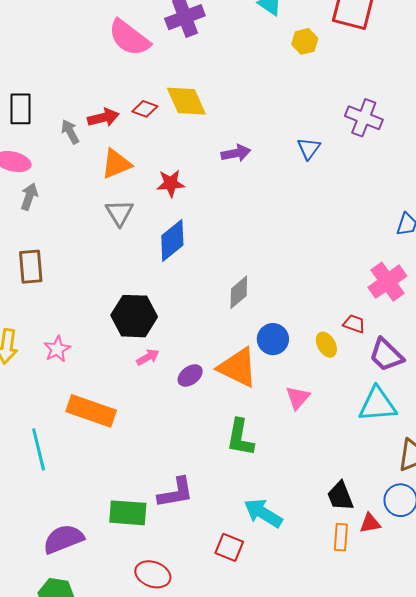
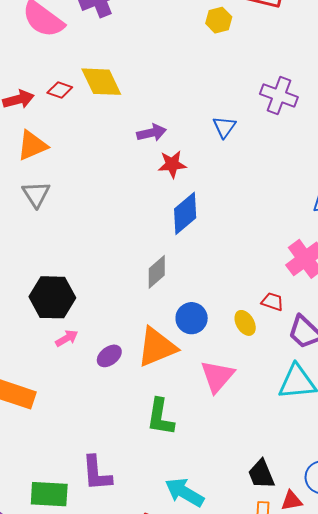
red star: (171, 183) -> (172, 164), moved
blue diamond: (172, 240) -> (185, 213), moved
orange triangle: (238, 367) -> (157, 347), turned -48
pink triangle: (298, 398) -> (217, 376), size x1.4
purple L-shape: (176, 493) -> (97, 473), turned 96

